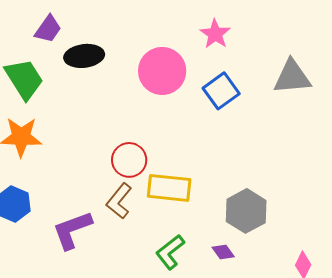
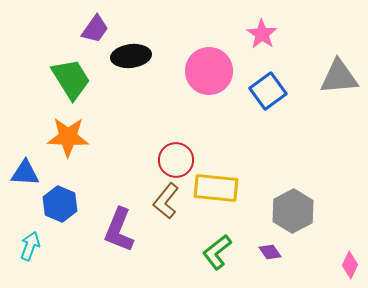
purple L-shape: (72, 230) -> (119, 230), turned -48

